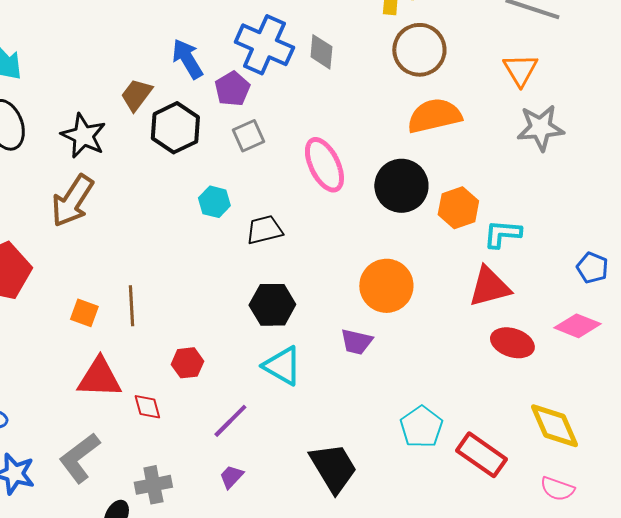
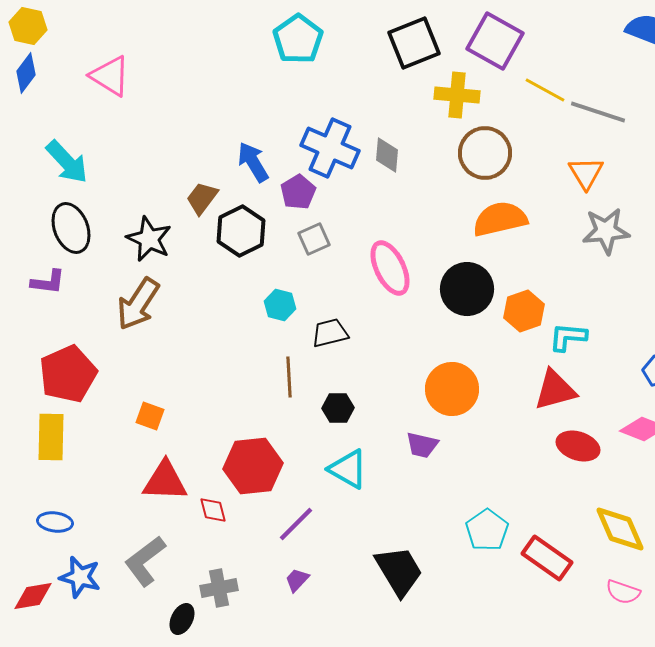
black hexagon: (272, 305) -> (338, 408), size x0.7
brown line: (131, 306) -> (289, 377), moved
red hexagon: (187, 363) -> (253, 466), size x1.8

